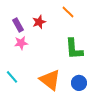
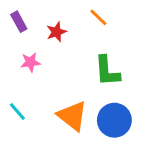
purple rectangle: (18, 25) -> (19, 22), moved
blue circle: (79, 83) -> (114, 120), size x1.5

